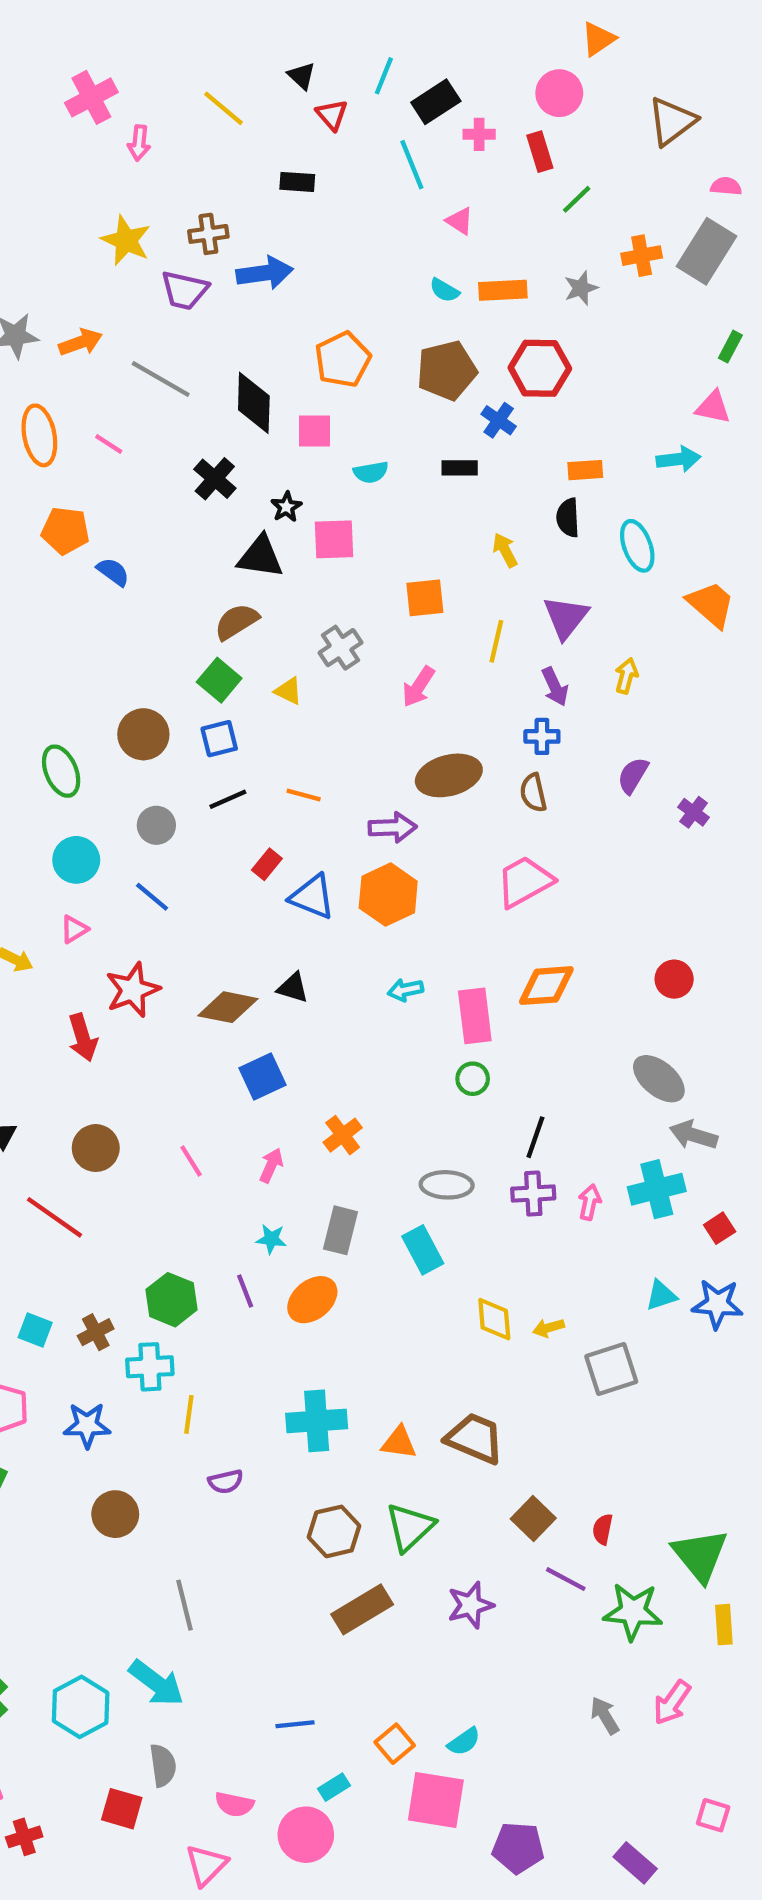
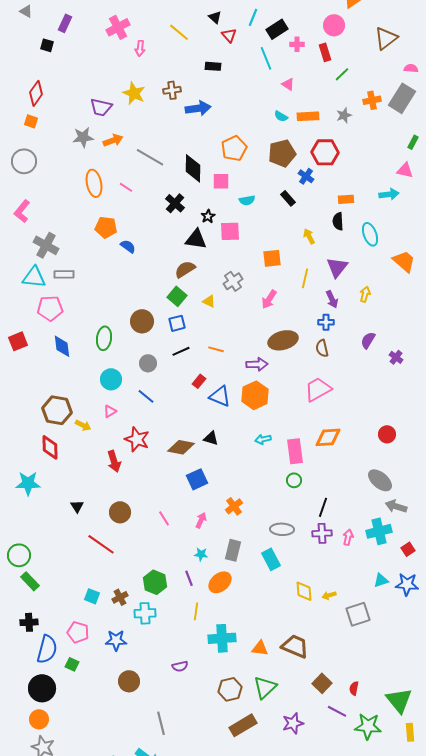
purple trapezoid: (185, 290) -> (101, 107), moved
black rectangle: (460, 468) -> (288, 198), turned 49
green ellipse: (61, 771) -> (104, 338), turned 30
red star: (133, 990) -> (137, 439), turned -30
yellow line: (189, 1414) -> (196, 611), moved

